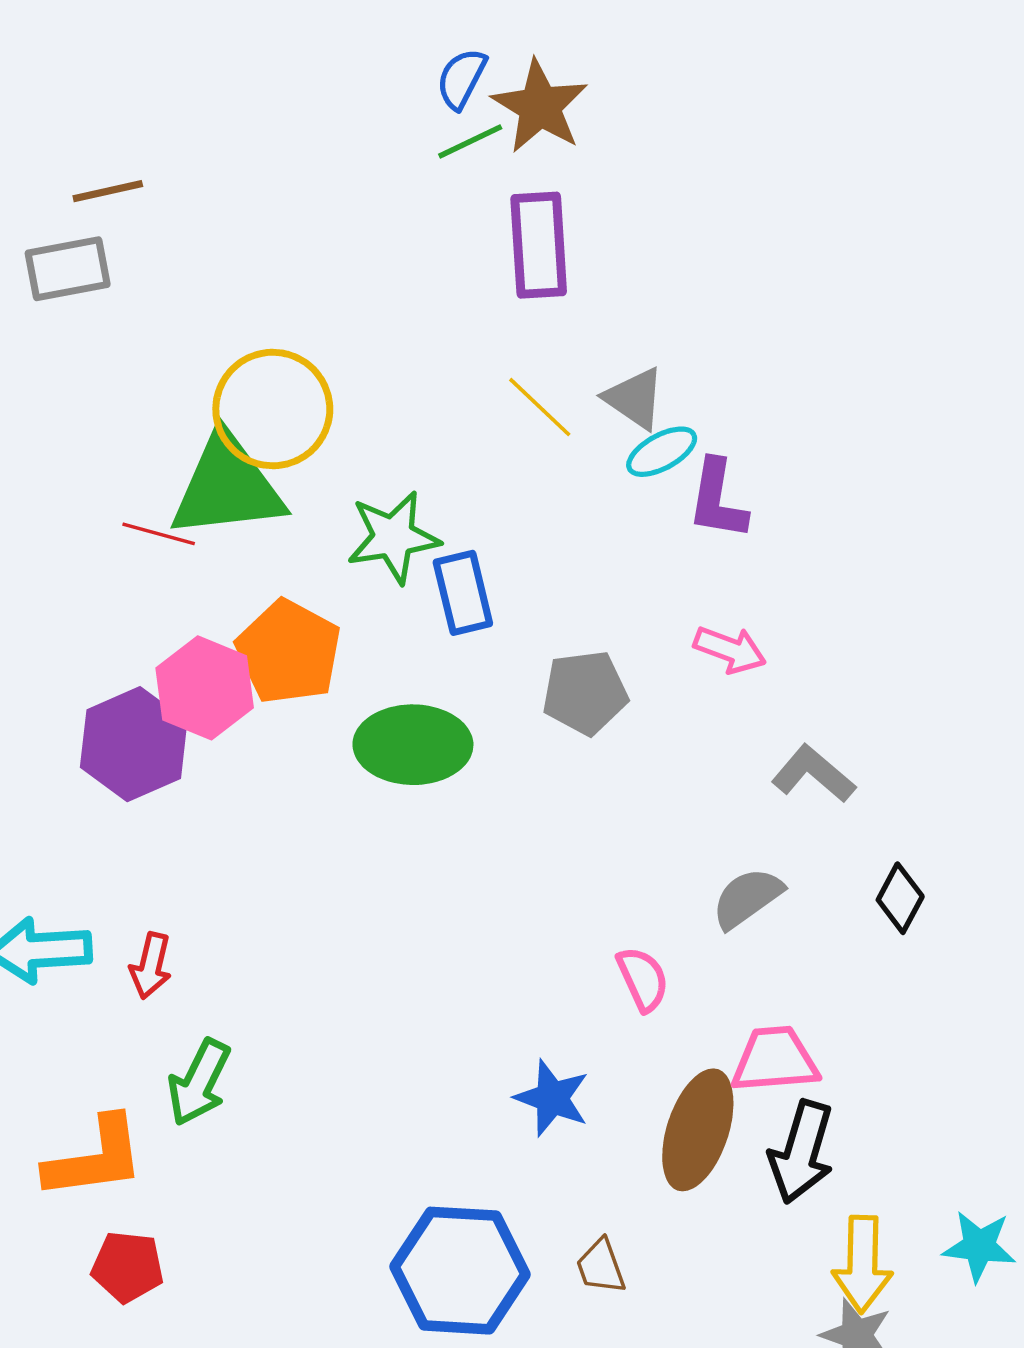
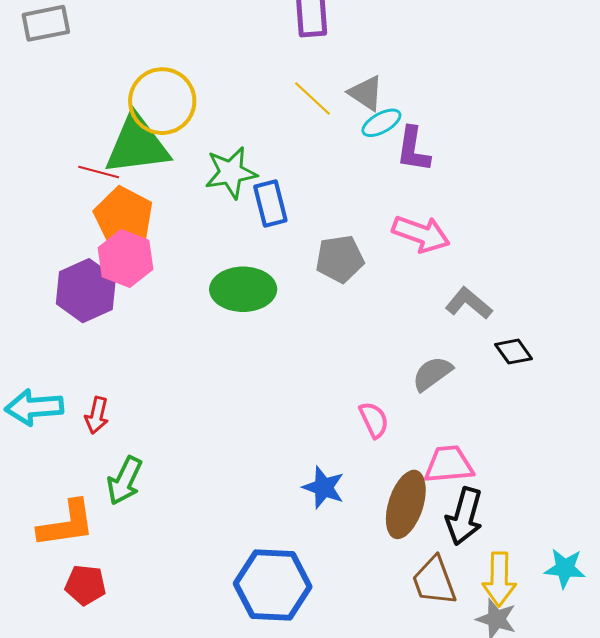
pink arrow: (730, 650) -> (421, 234), size x1.4
orange pentagon: (289, 652) -> (124, 216), moved
black diamond: (900, 898) -> (513, 352), moved, turned -63
brown trapezoid: (601, 1266) -> (434, 581), moved, size x1.6

